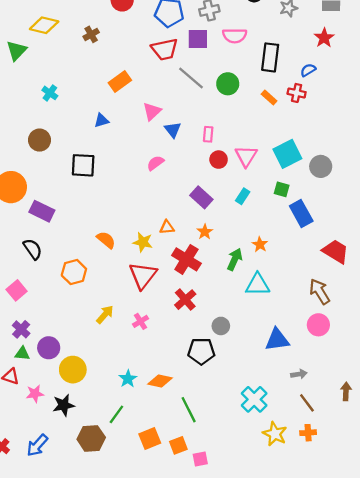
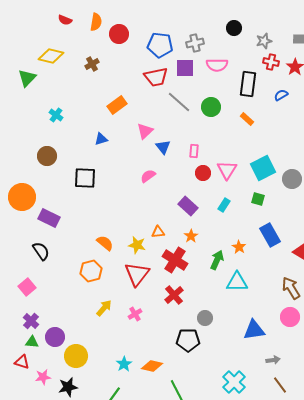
red cross: (297, 93) -> (271, 62), moved
blue rectangle: (301, 213) -> (270, 235), moved
orange hexagon: (74, 272) -> (91, 271), moved

